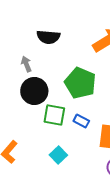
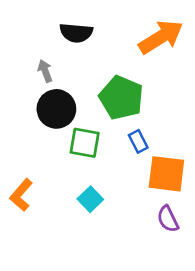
blue rectangle: (81, 121) -> (138, 141), moved, turned 35

